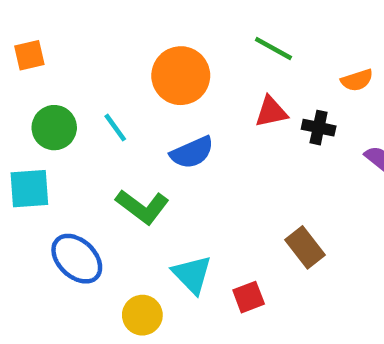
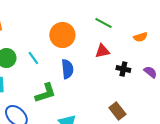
black cross: (319, 128) -> (123, 69), moved
blue semicircle: (192, 152) -> (67, 69), turned -72
green L-shape: (142, 207) -> (45, 93), turned -55

